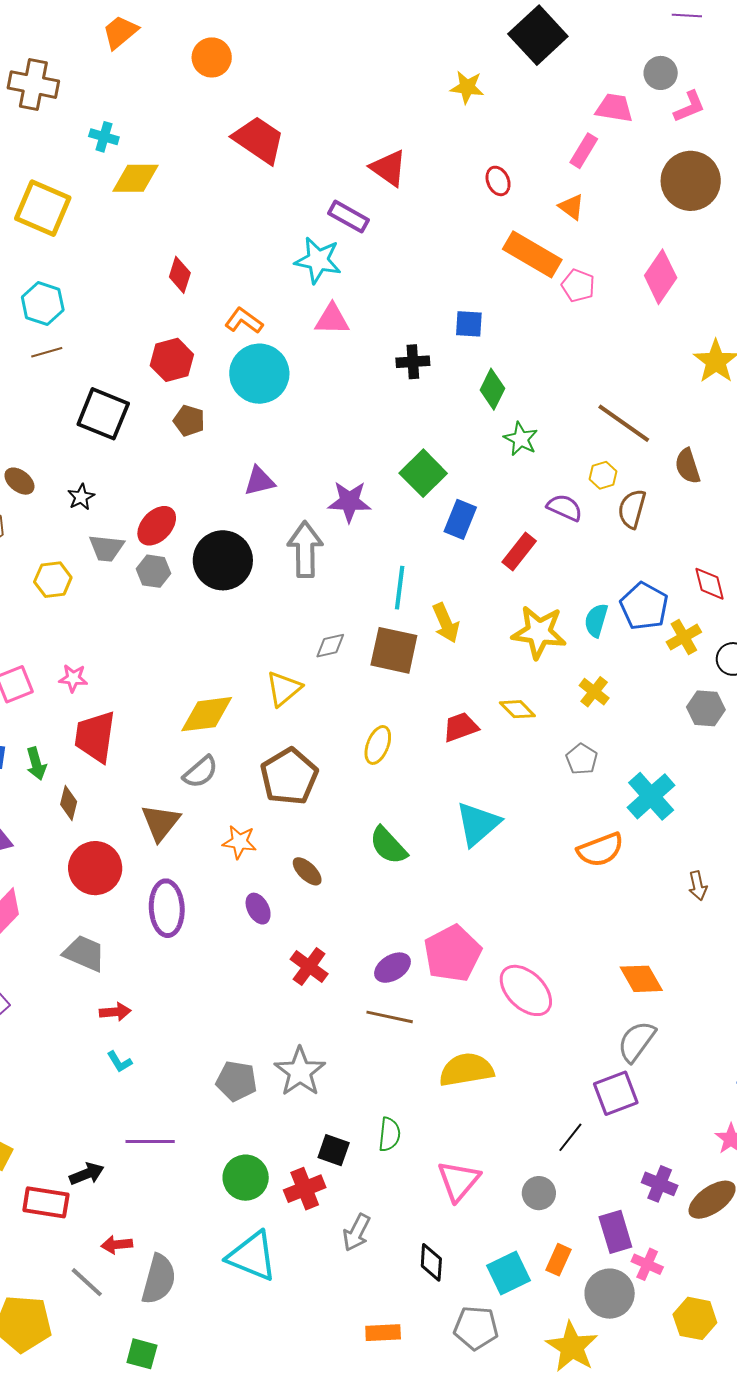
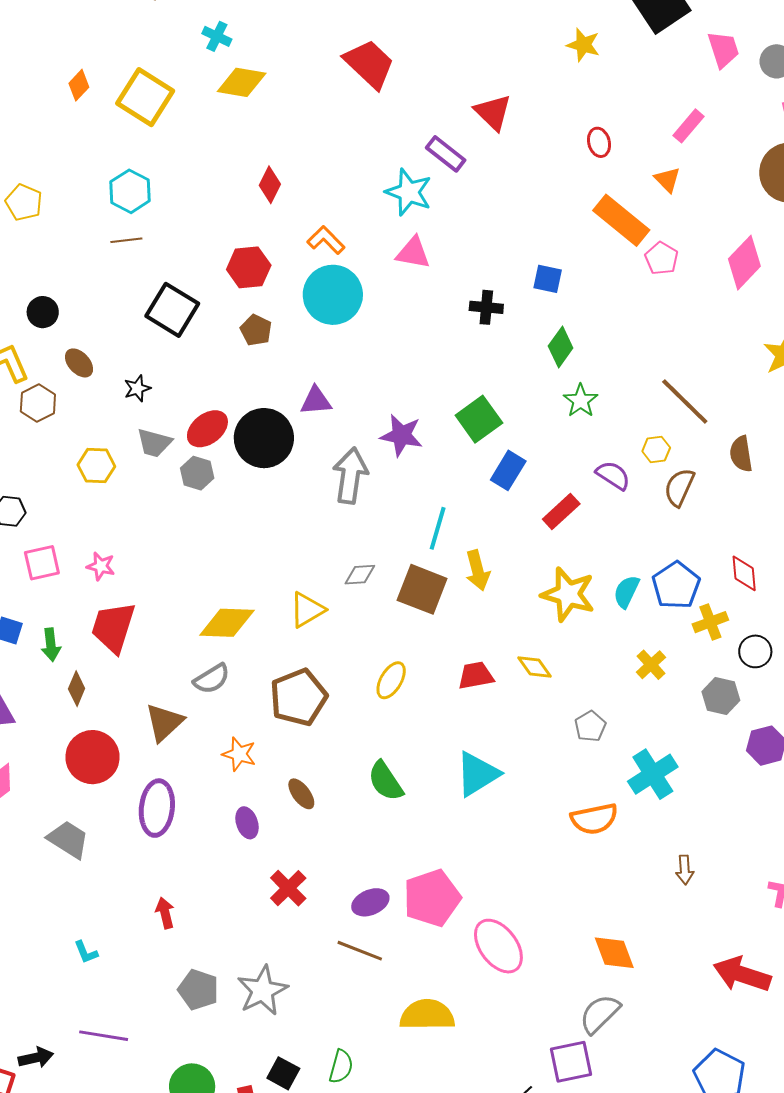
pink trapezoid: (614, 108) -> (723, 49), moved, turned 54
black circle: (223, 560) -> (264, 438), moved
yellow cross: (594, 692) -> (651, 665), moved
red arrow: (115, 1012) -> (165, 913), moved, turned -108

